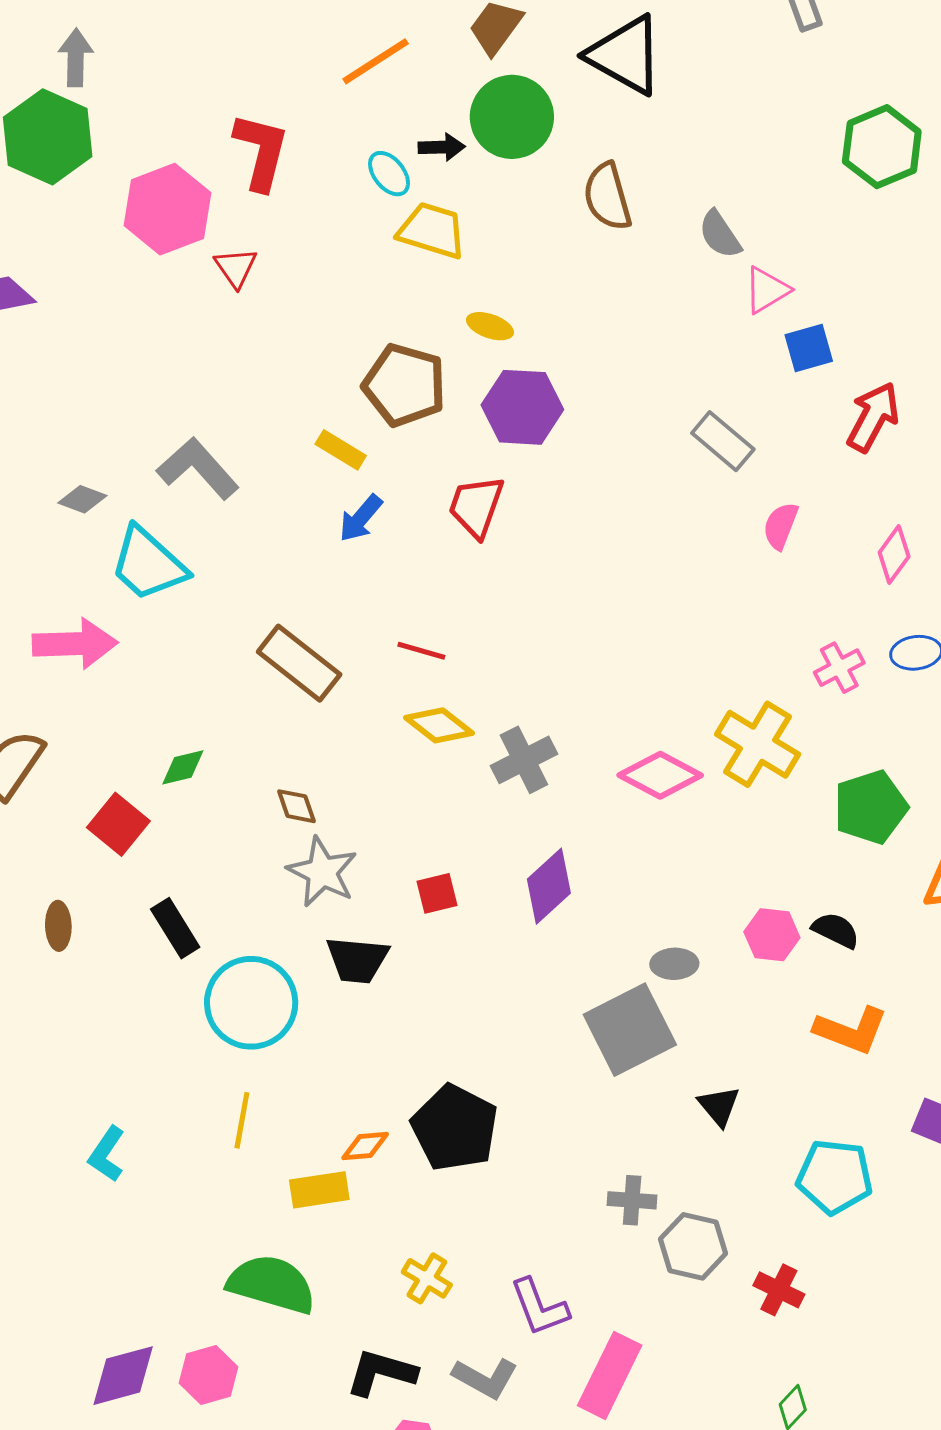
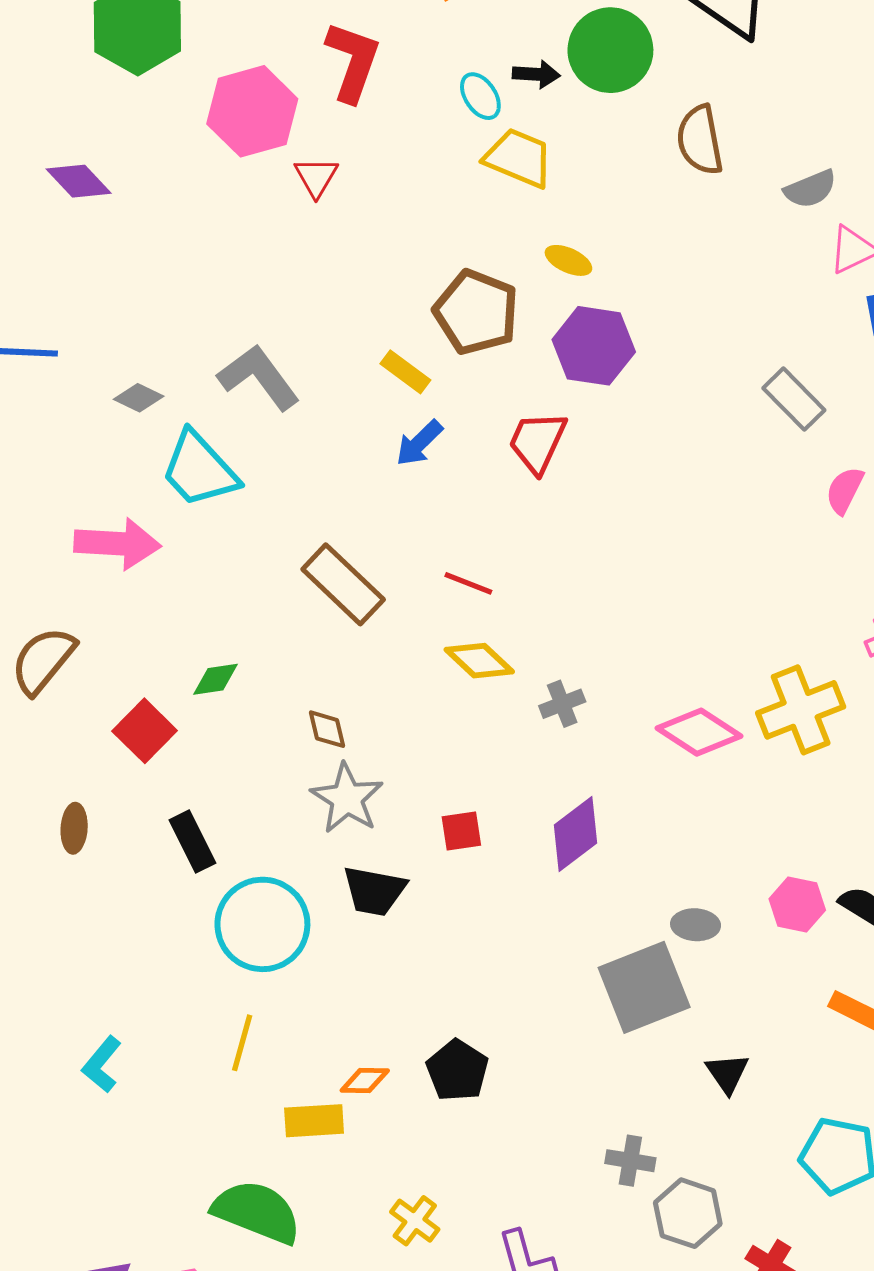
gray semicircle: (720, 234) -> (810, 189), turned -84
yellow cross: (758, 744) -> (801, 710), turned 32
gray cross: (524, 760) -> (562, 704), size x0.7
black pentagon: (455, 1128) -> (457, 1070), size x0.7

